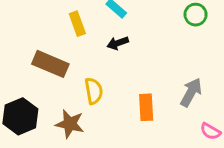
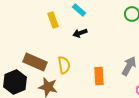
brown rectangle: (50, 64) -> (35, 62), moved

